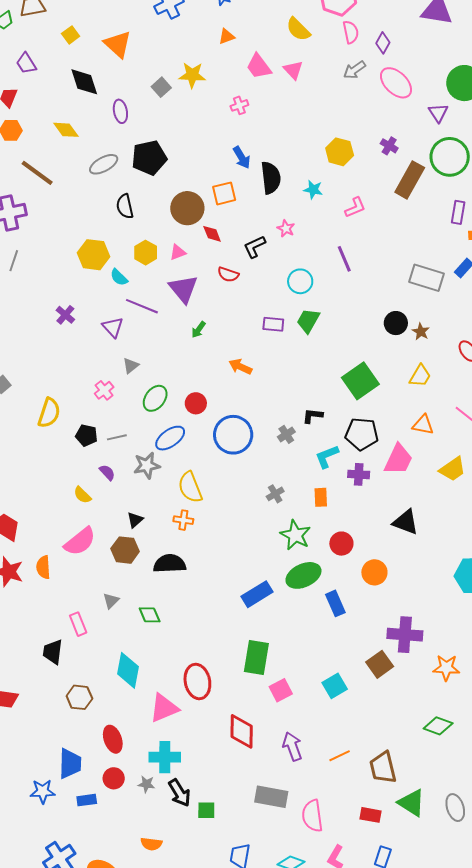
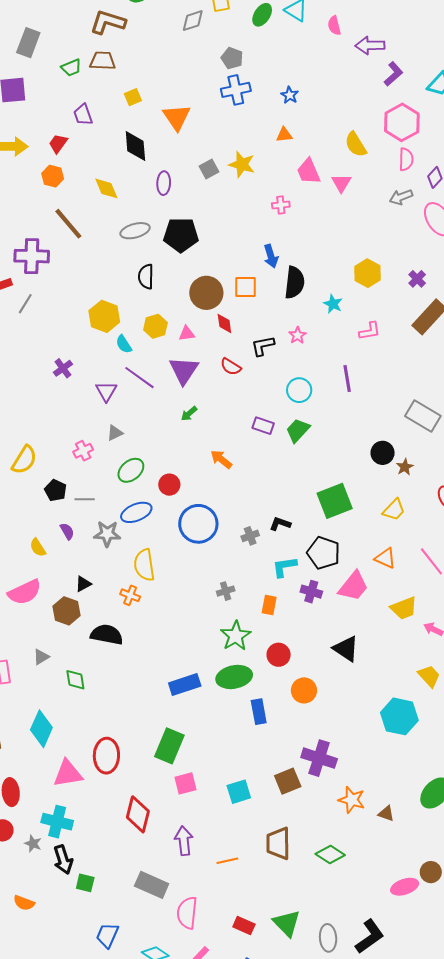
brown trapezoid: (383, 768) -> (278, 843), moved

